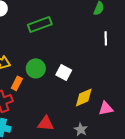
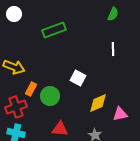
white line: (106, 38) -> (113, 49), moved
green circle: (36, 68) -> (50, 96), moved

